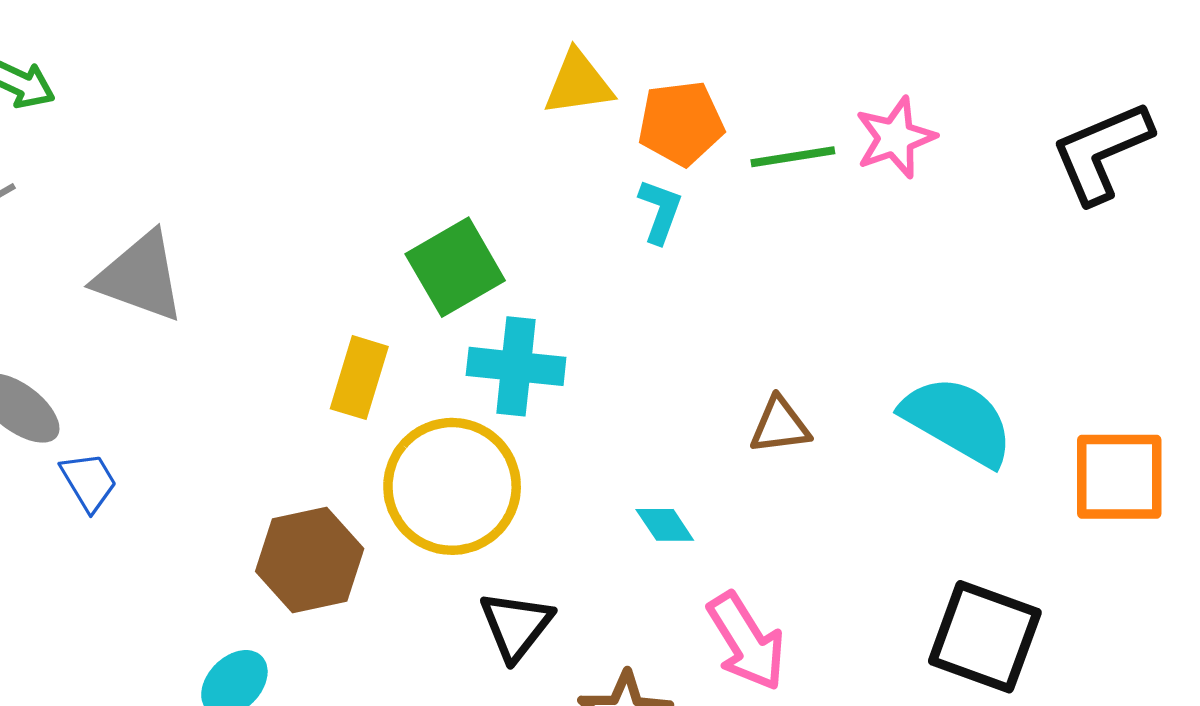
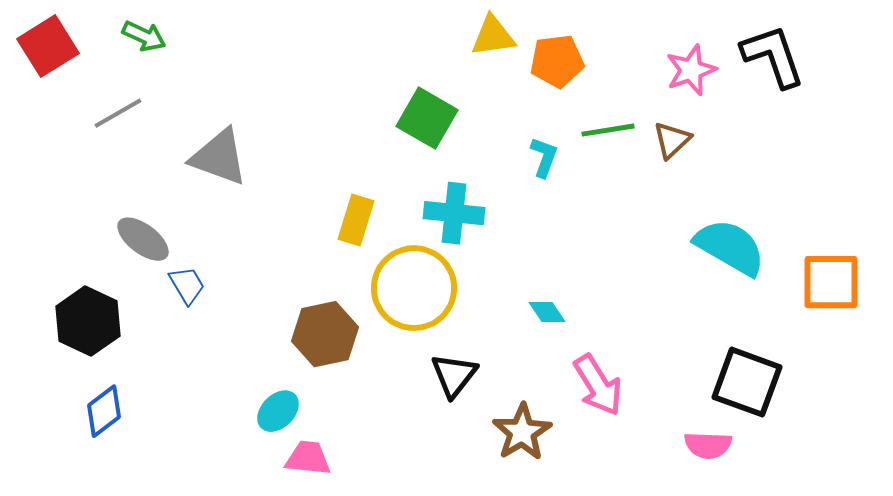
black L-shape: (1102, 152) -> (773, 56), moved, turned 94
green line: (793, 157) -> (608, 130), moved
cyan L-shape: (660, 211) -> (544, 157), moved
green square: (455, 267) -> (427, 118), moved, turned -30
brown triangle: (780, 426) -> (672, 140), moved, turned -36

